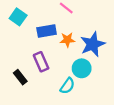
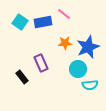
blue rectangle: (47, 31) -> (43, 22), moved
cyan semicircle: (67, 86) -> (90, 85), moved, turned 49

